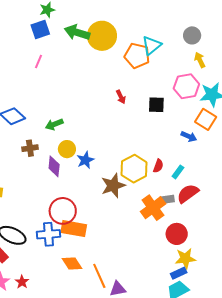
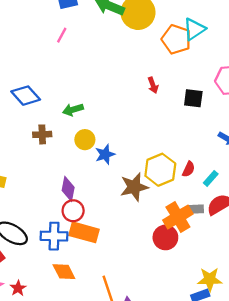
purple diamond: (54, 166) -> (68, 189), moved
red circle: (63, 211) -> (73, 211), size x0.7
red circle: (177, 234) -> (165, 237), moved
orange diamond: (72, 264) -> (64, 272), moved

